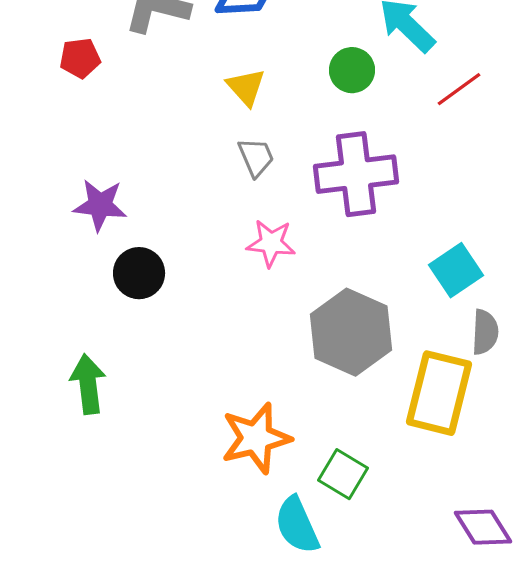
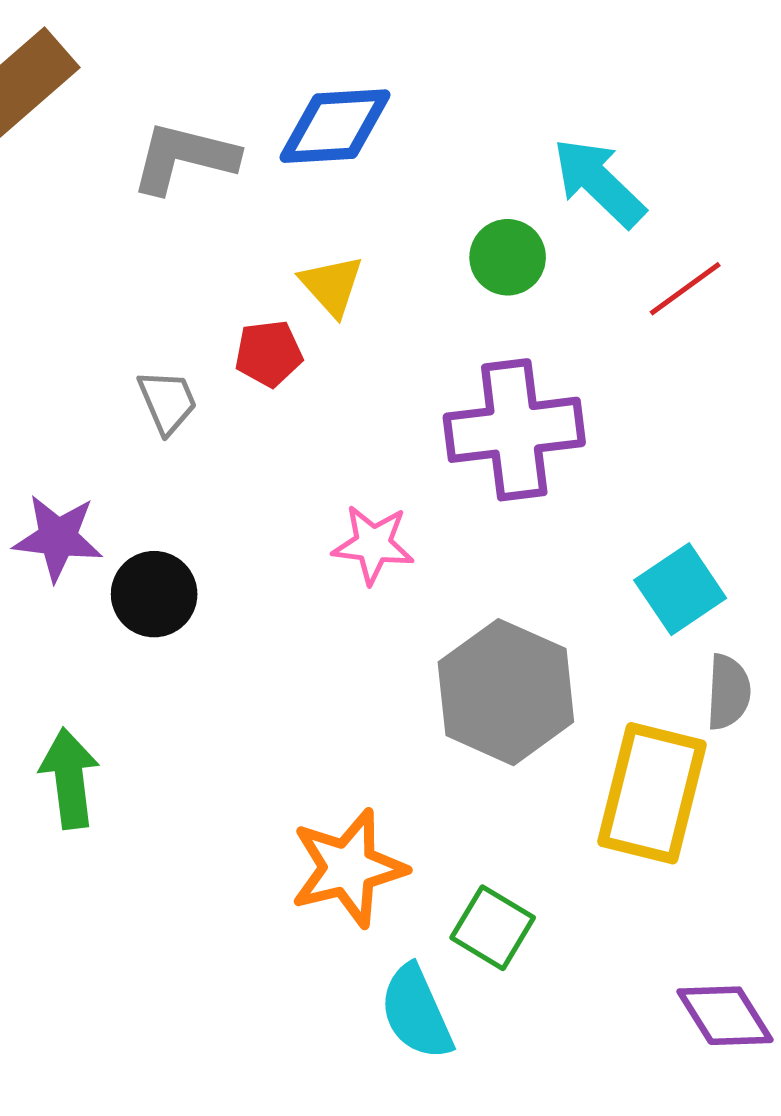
red pentagon: (80, 58) -> (269, 353), moved
gray trapezoid: (256, 157) -> (167, 402), moved
purple star: (100, 205) -> (58, 538), moved

